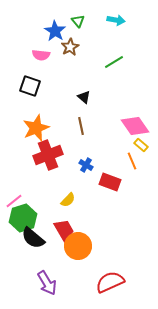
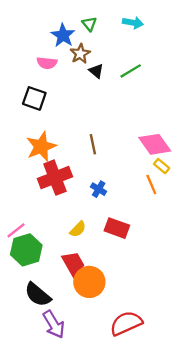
black triangle: (84, 97) -> (96, 71), moved
red rectangle: (110, 182) -> (117, 228), moved
black semicircle: (33, 238) -> (38, 295), moved

